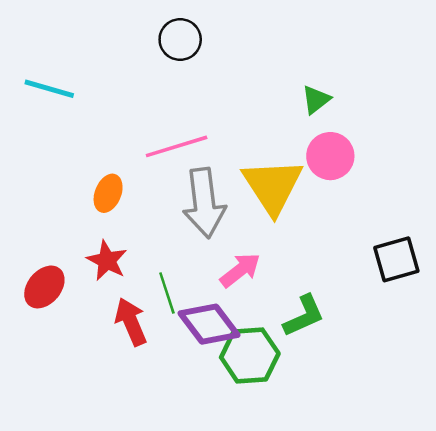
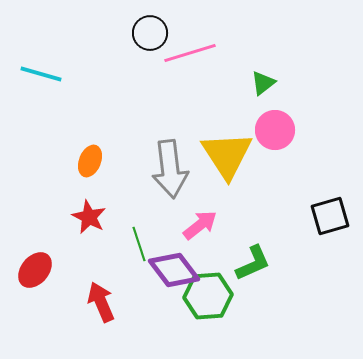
pink line: (177, 146) -> (190, 53), moved
red ellipse: (44, 287) -> (35, 270), moved
red arrow: (131, 322) -> (101, 302), moved

